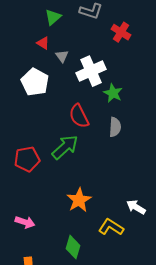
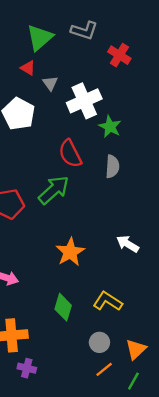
green triangle: (53, 17) -> (40, 38), size x1.4
white arrow: (136, 207) -> (128, 244), moved
yellow L-shape: (111, 227) -> (108, 301), moved

